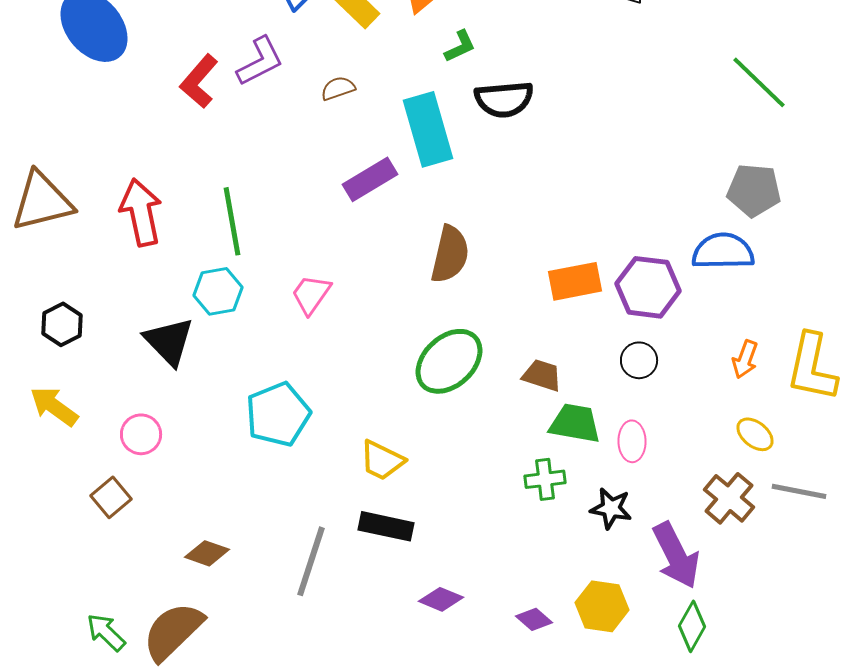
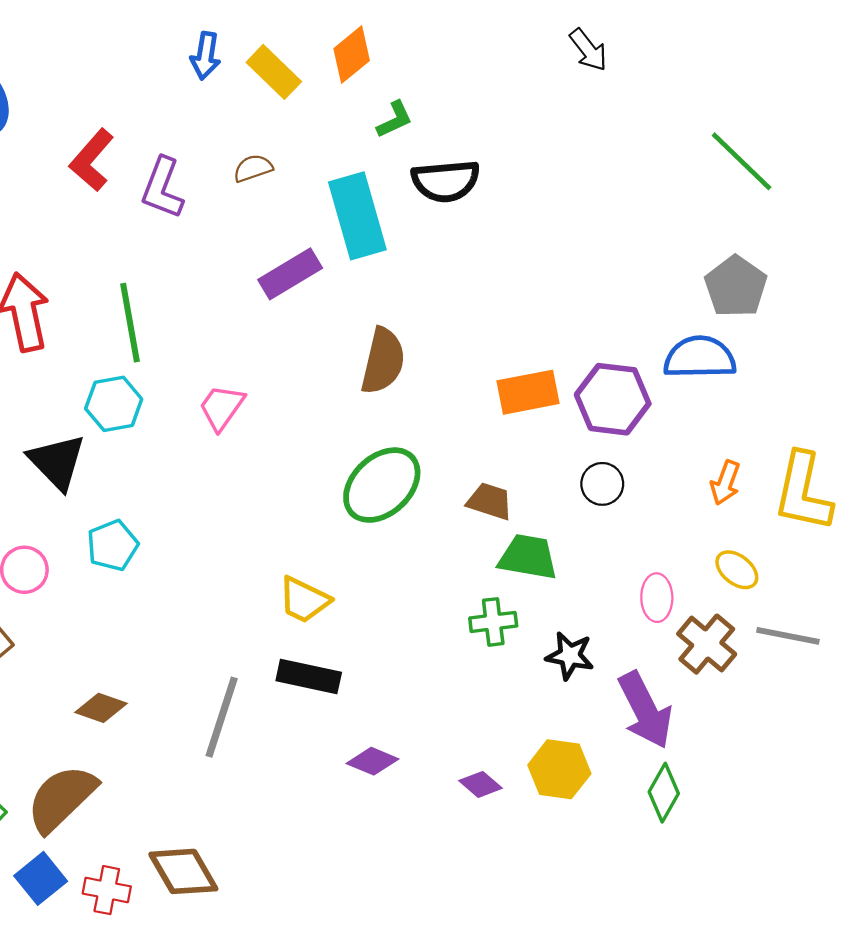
purple L-shape: (260, 61) -> (162, 188), moved, turned 138
gray pentagon: (754, 190) -> (736, 287), turned 30
cyan pentagon: (278, 414) -> (113, 545), moved, size x0.7
pink ellipse: (632, 441) -> (657, 598), moved

